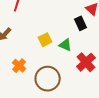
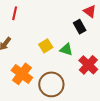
orange cross: (19, 66) -> (22, 74), size x1.5

